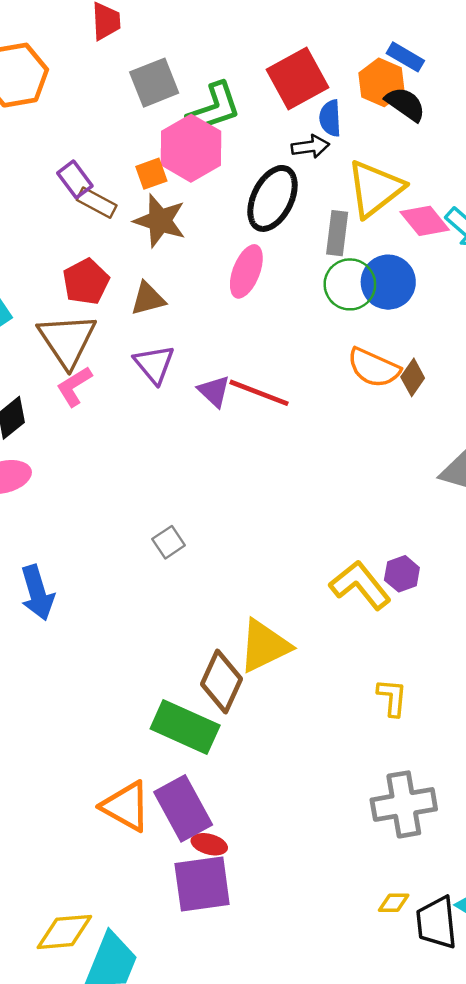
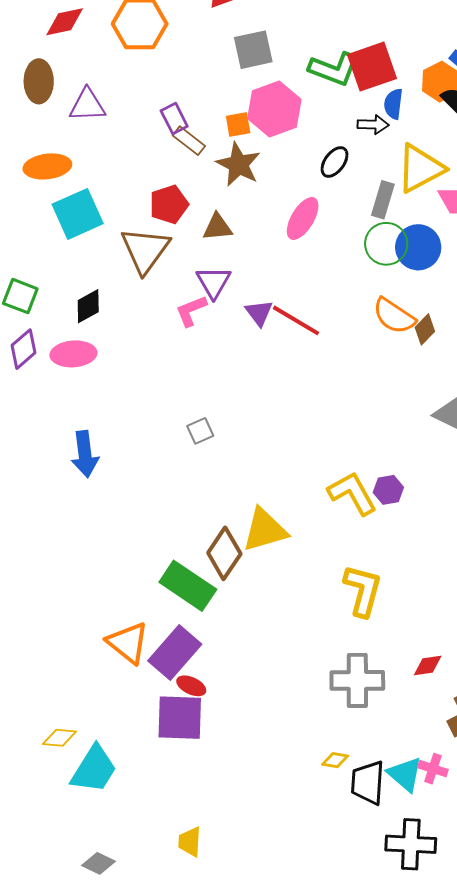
green L-shape: (214, 108) -> (334, 69), moved, turned 30
black ellipse: (272, 198) -> (334, 162), size x0.6
pink L-shape: (74, 386) -> (191, 311), moved
yellow L-shape: (392, 697) -> (363, 590), size x1.6
purple rectangle: (183, 808) -> (175, 653), turned 60
yellow diamond: (64, 932) -> (59, 738), size x0.7

